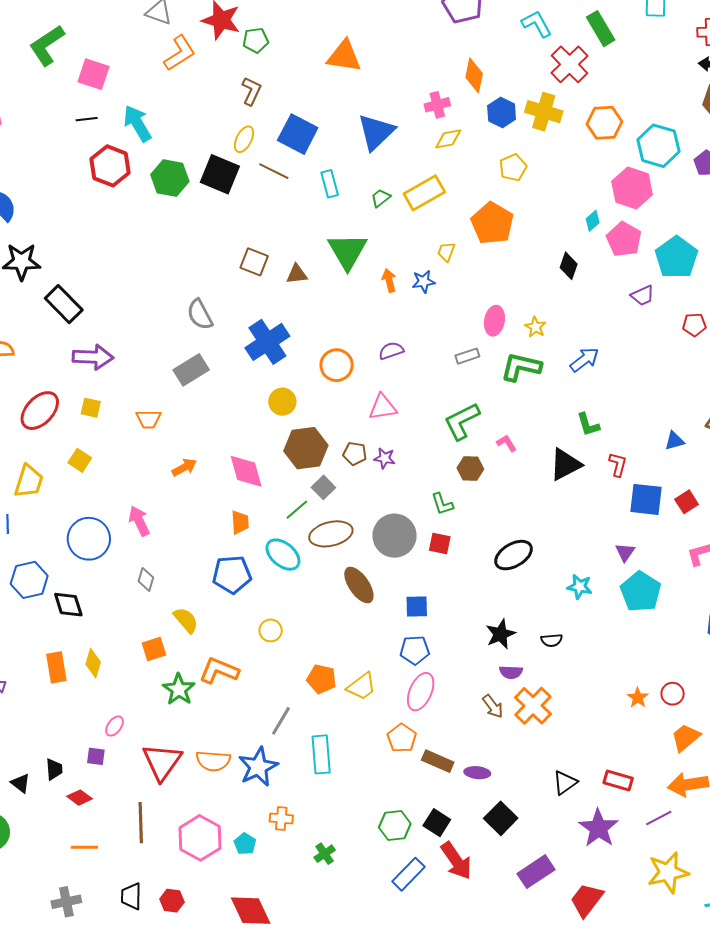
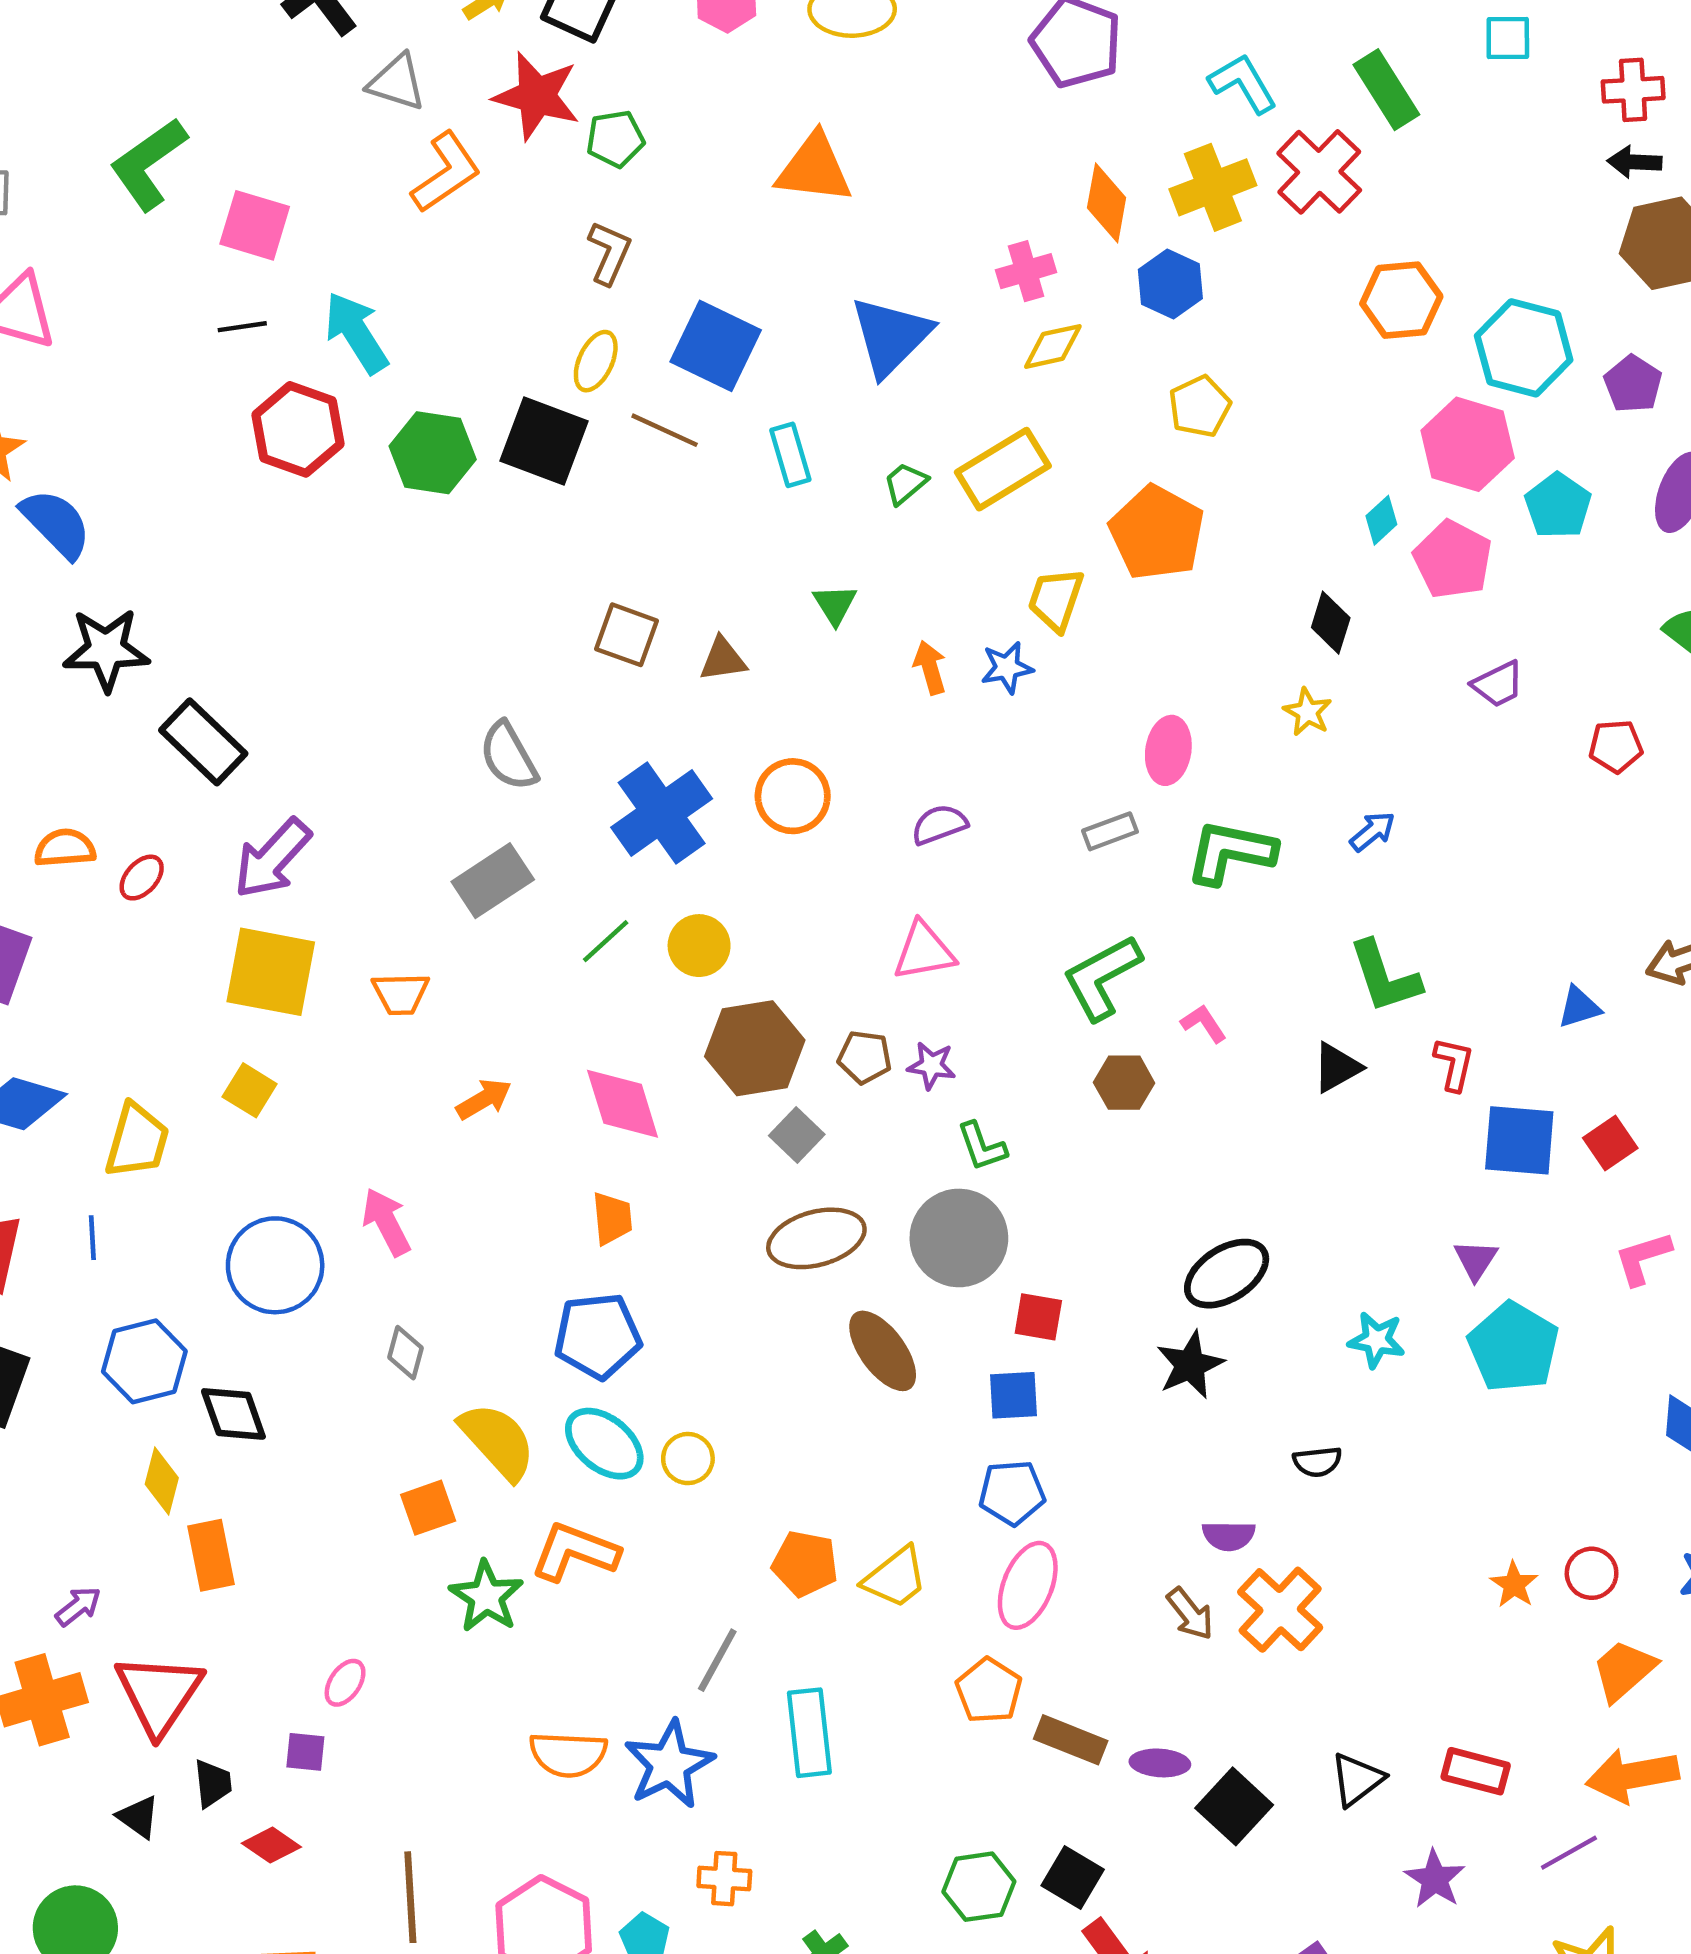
yellow cross: (544, 112) -> (1213, 187), moved, turned -36
green triangle: (347, 251) -> (835, 604), size x0.5
yellow trapezoid: (446, 252) -> (1056, 599), size x1.4
cyan pentagon: (676, 257) -> (1558, 506), moved, size x0.7
yellow star: (535, 327) -> (1308, 712), moved
purple arrow: (93, 357) -> (272, 858), turned 132
blue arrow: (585, 360) -> (1372, 831), size x0.7
orange circle: (337, 365) -> (793, 796), moved
yellow square: (91, 408) -> (271, 972), size x2.0
red ellipse: (40, 411) -> (142, 878), moved, size x0.5
green L-shape: (588, 425) -> (1385, 977), size x1.4
black triangle: (565, 464) -> (1337, 1067), size x0.7
green L-shape: (442, 504) -> (982, 1146), moved
green line: (297, 510) -> (606, 941), moved
red square: (440, 543) -> (1038, 1317), moved
cyan ellipse: (283, 555) -> (604, 1444), moved
yellow semicircle: (186, 620) -> (498, 1441), size x1.4
black star: (501, 634) -> (1190, 1365), moved
yellow diamond: (93, 663) -> (162, 1481), moved
red triangle: (162, 762) -> (159, 1694), moved
black square: (501, 818) -> (1234, 1806), moved
purple star: (598, 828) -> (1435, 1879), size x0.7

